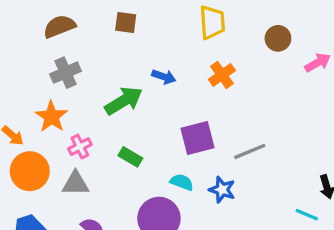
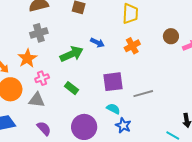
brown circle: (278, 38) -> (171, 36), moved
cyan semicircle: (182, 182) -> (113, 109), moved
blue star: (222, 190) -> (123, 125), moved

